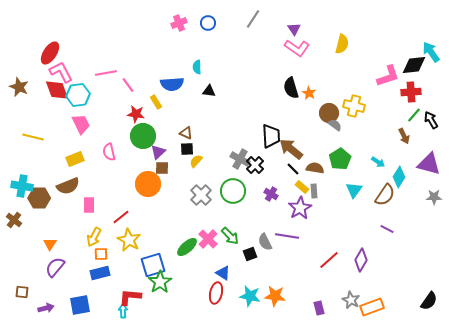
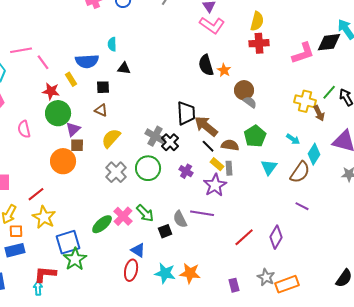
red cross: (411, 92) -> (259, 43), moved
yellow cross: (354, 106) -> (305, 101), moved
black square: (187, 149) -> (103, 87), moved
yellow semicircle: (196, 161) -> (111, 138), size x1.5

